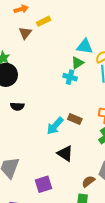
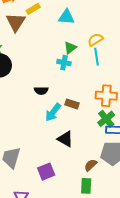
brown triangle: (25, 33) -> (16, 22), size x1.5
cyan triangle: (85, 46) -> (66, 17), moved
black semicircle: (17, 106) -> (41, 91), moved

